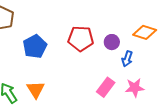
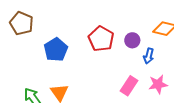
red pentagon: (81, 39) -> (101, 39), turned 30

